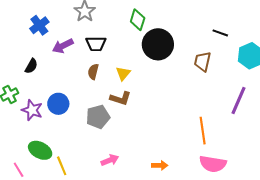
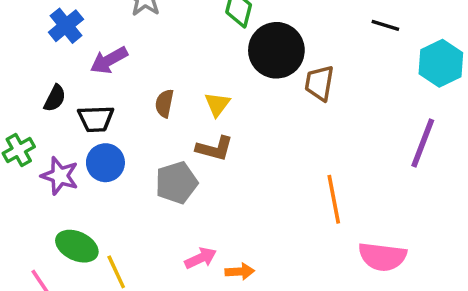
black trapezoid: (96, 44) -> (96, 119), moved
brown trapezoid: (202, 62) -> (319, 83), moved
orange line: (203, 131) -> (334, 199), moved
orange arrow: (160, 165) -> (240, 272), moved

